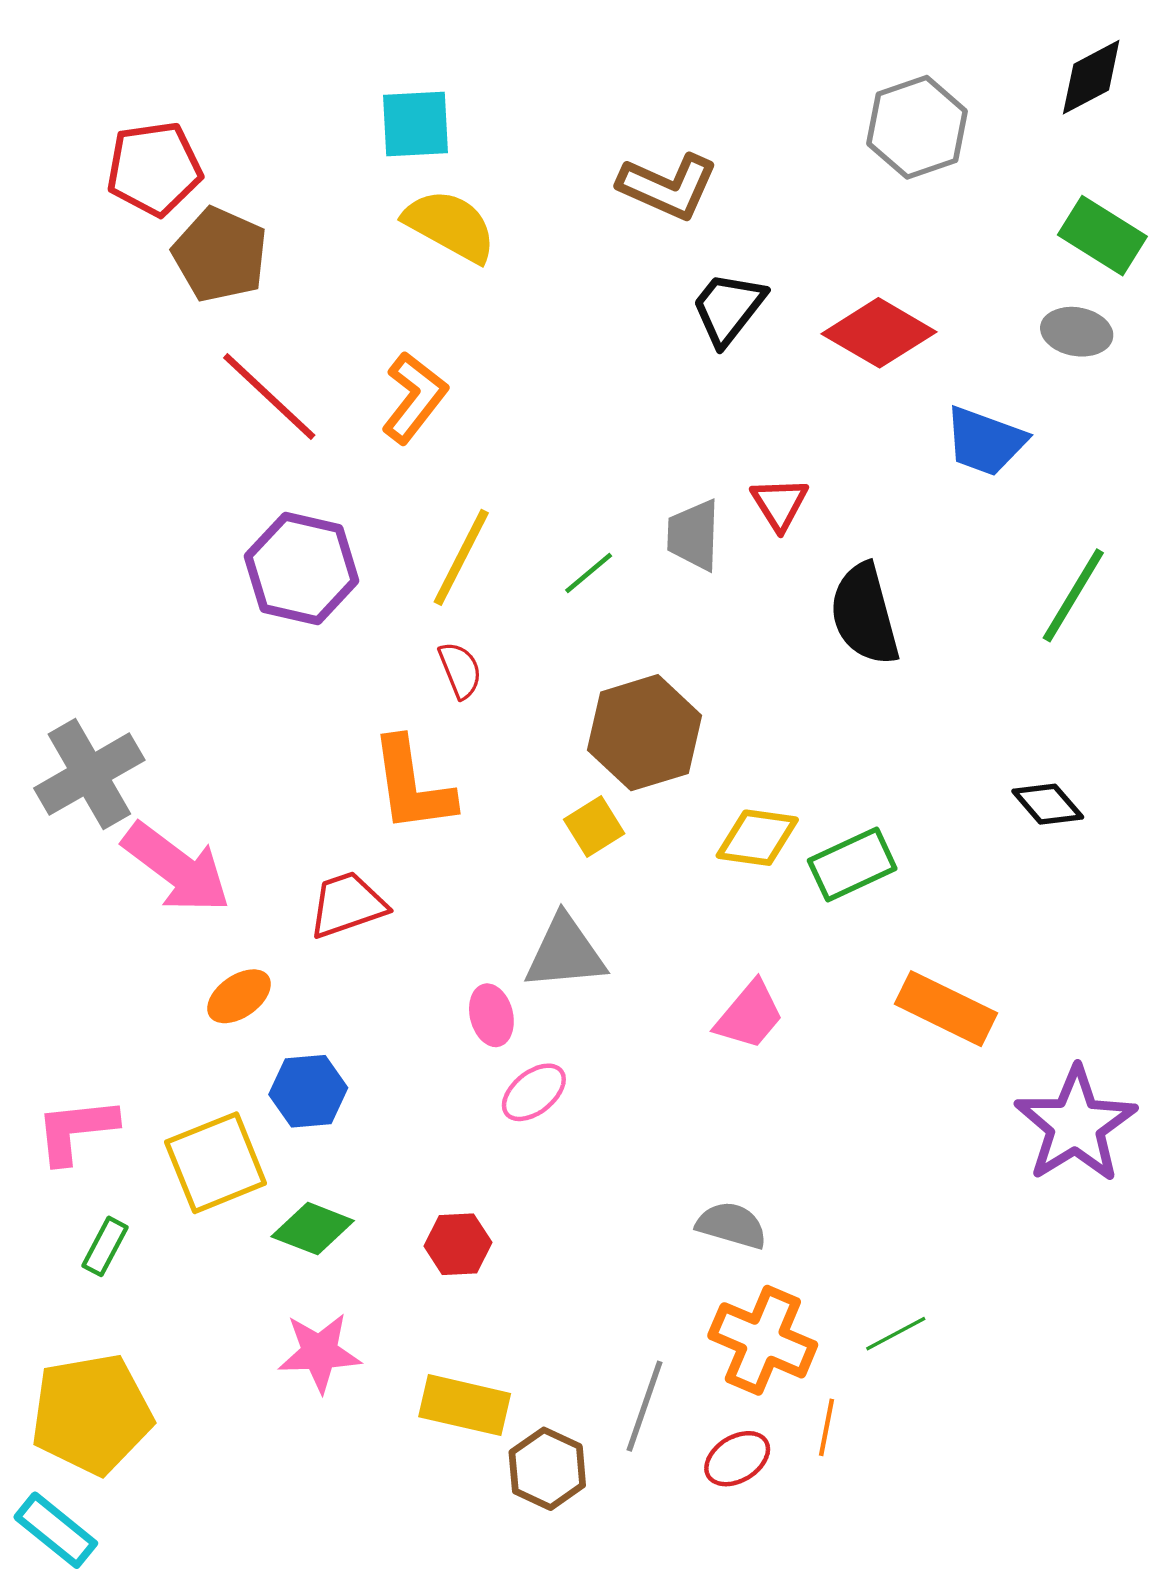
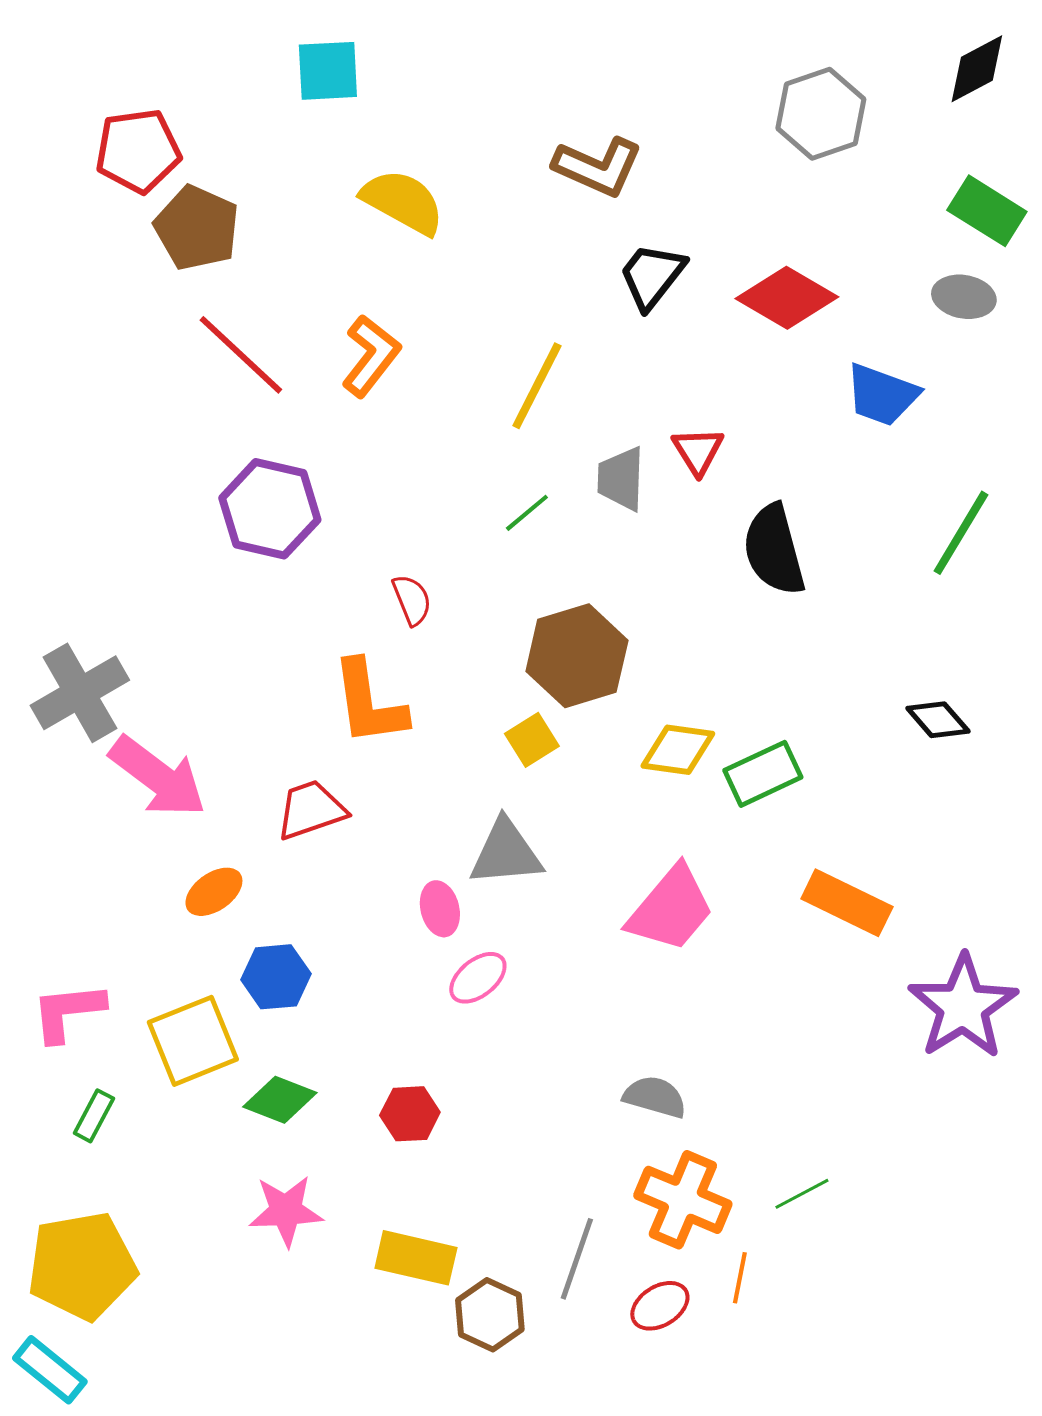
cyan square: (415, 124) -> (328, 71), moved
yellow line: (461, 557) -> (537, 386), moved
pink trapezoid: (749, 1015) -> (671, 909), size x1.4

